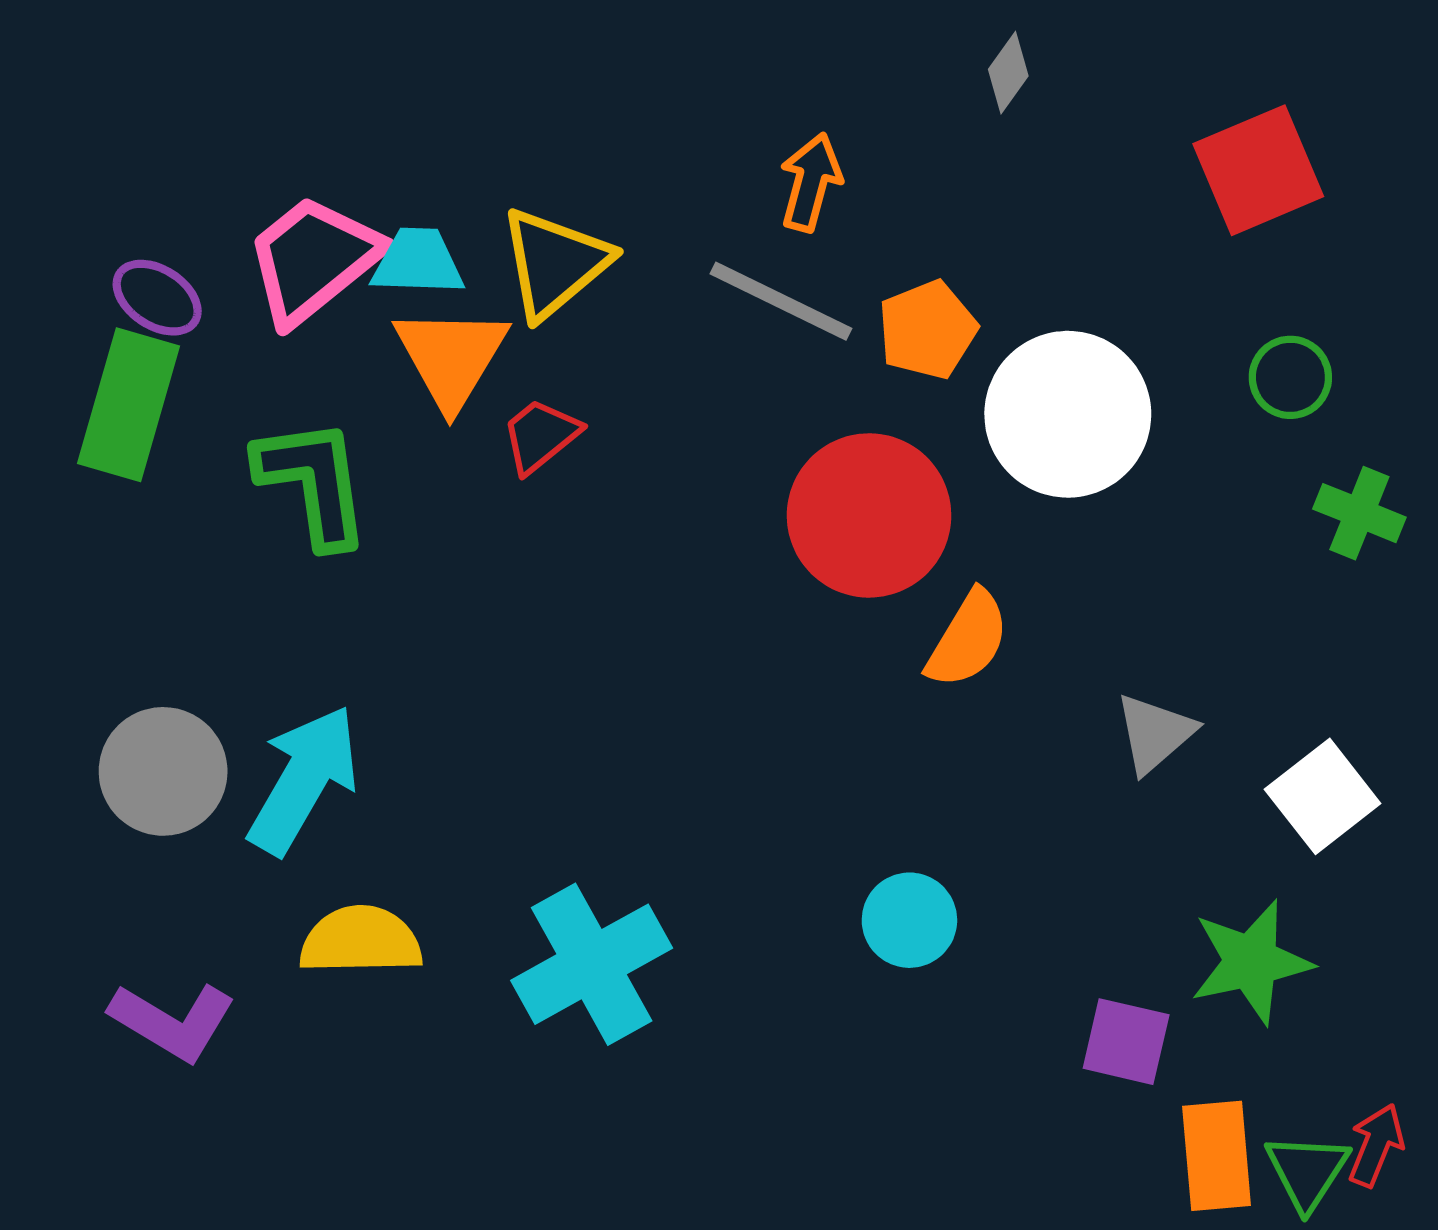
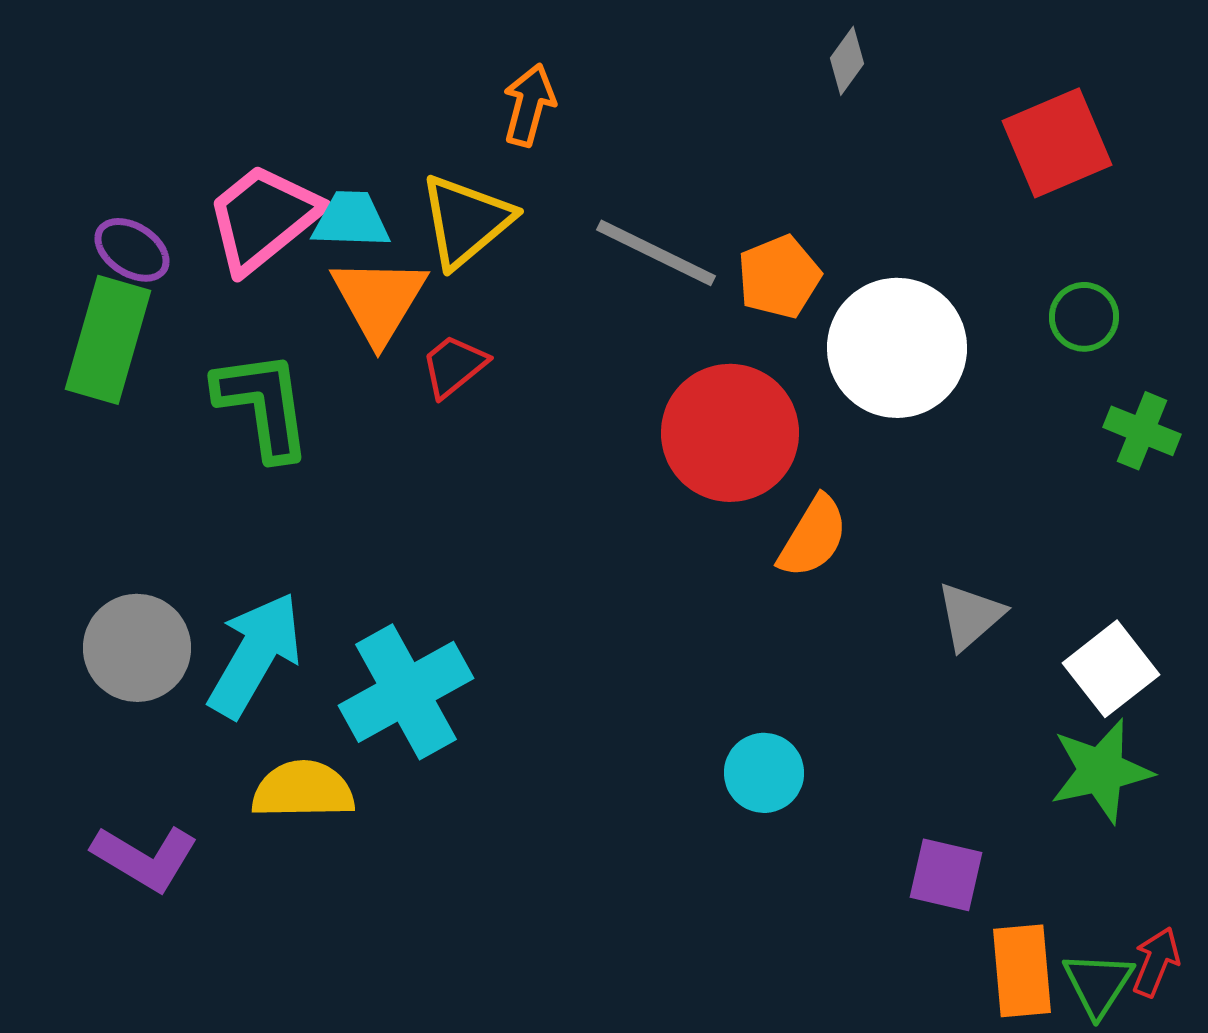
orange arrow: (811, 182) -> (529, 105), moved
green star: (1251, 962) -> (1101, 771), moved
cyan cross: (592, 964) -> (406, 692), moved

